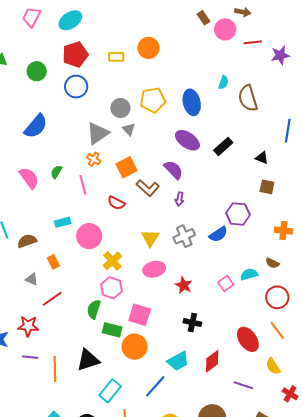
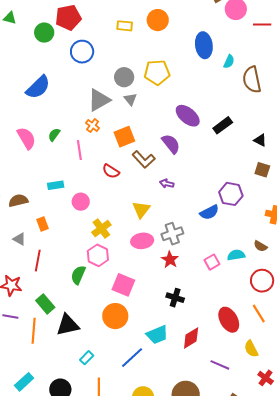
red pentagon: (75, 54) -> (68, 18), moved
blue ellipse: (192, 102) -> (204, 45), moved
purple arrow: (179, 199) -> (167, 184), moved, turned 88
pink circle: (89, 236) -> (81, 202), size x0.7
gray cross: (184, 236) -> (172, 234), moved
red line: (52, 299) -> (38, 261), turned -50
green rectangle: (112, 330) -> (45, 304), moved, turned 30
cyan rectangle: (110, 391) -> (87, 358), size x0.6

